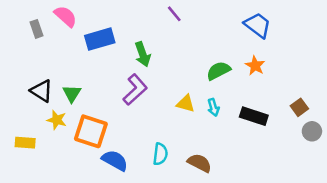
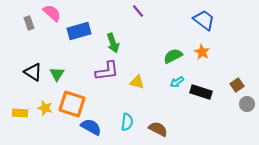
purple L-shape: (135, 90) -> (107, 71), turned 35
yellow triangle: (186, 104) -> (137, 82), moved
cyan arrow: (213, 107) -> (177, 82), moved, turned 72
yellow star: (57, 120) -> (45, 108), moved

